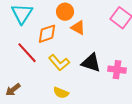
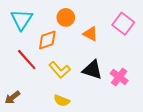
orange triangle: (78, 28) -> (90, 34), moved
pink cross: (117, 70) -> (119, 77), turned 30

